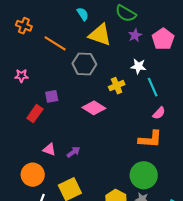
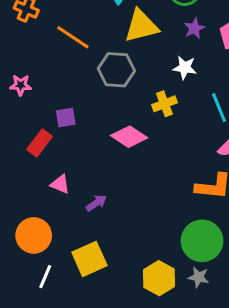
yellow triangle: (100, 35) -> (141, 26), turned -35
white star: (138, 66) -> (185, 68), moved
pink triangle: (49, 149) -> (60, 184), moved

